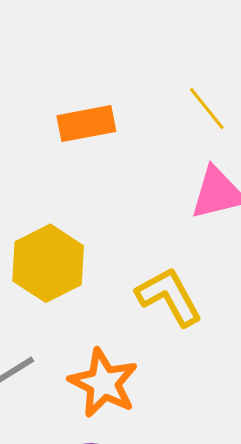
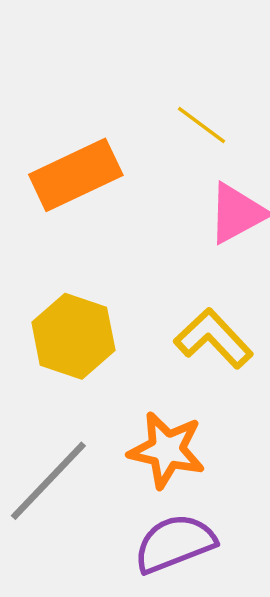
orange rectangle: (86, 124) -> (76, 175), size x1.4

